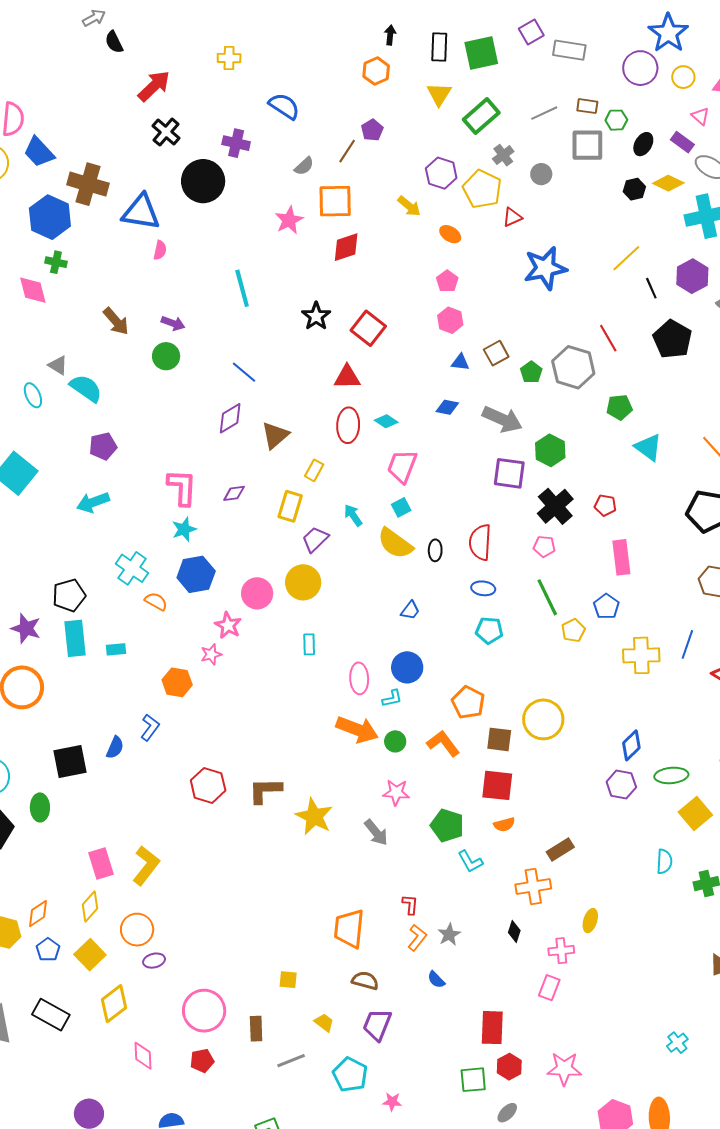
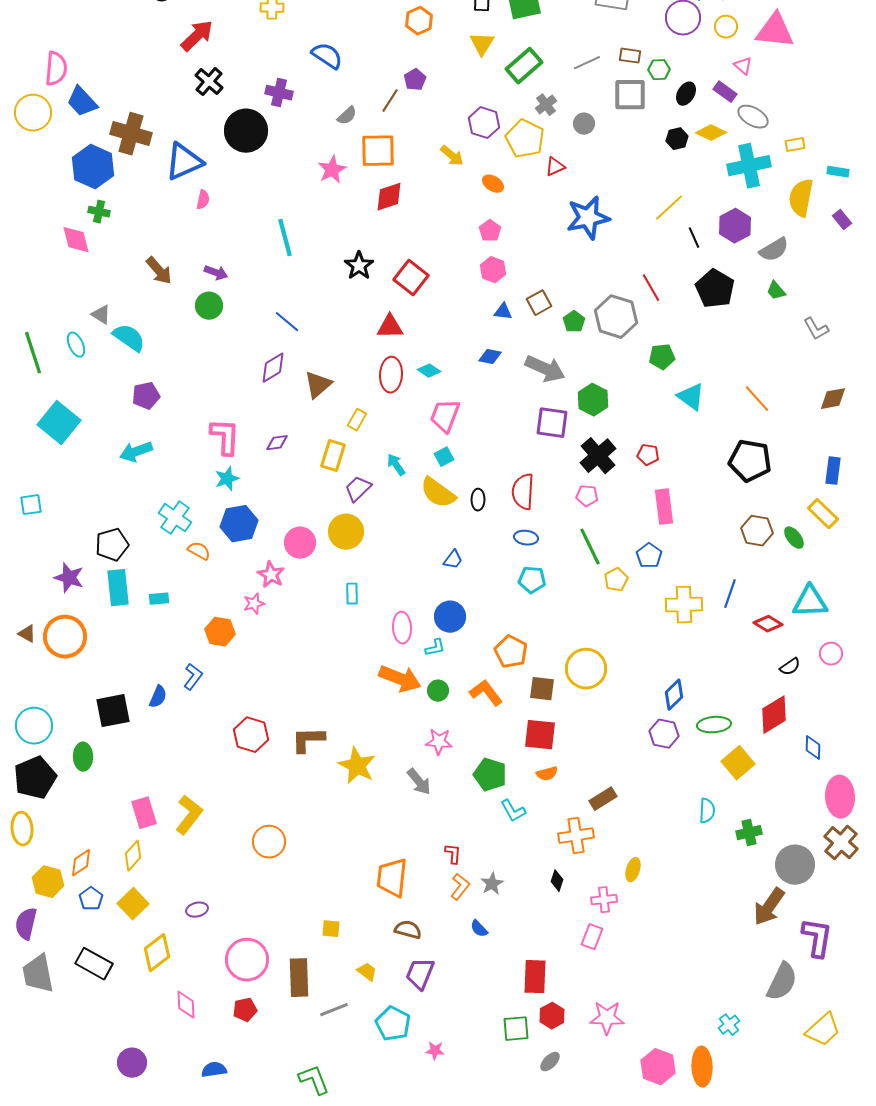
blue triangle: (141, 212) -> (184, 162), turned -33
orange circle: (137, 930) -> (269, 842), moved
brown rectangle: (256, 1029) -> (299, 978), size x1.5
cyan cross: (677, 1043) -> (729, 1025), moved

